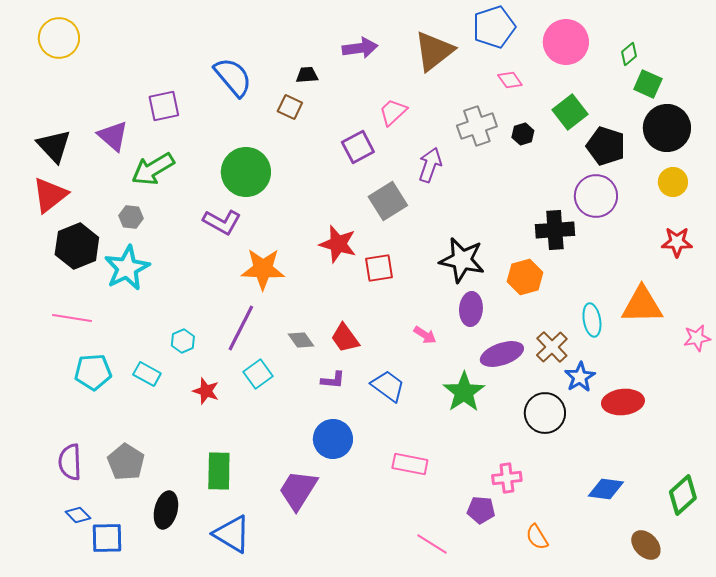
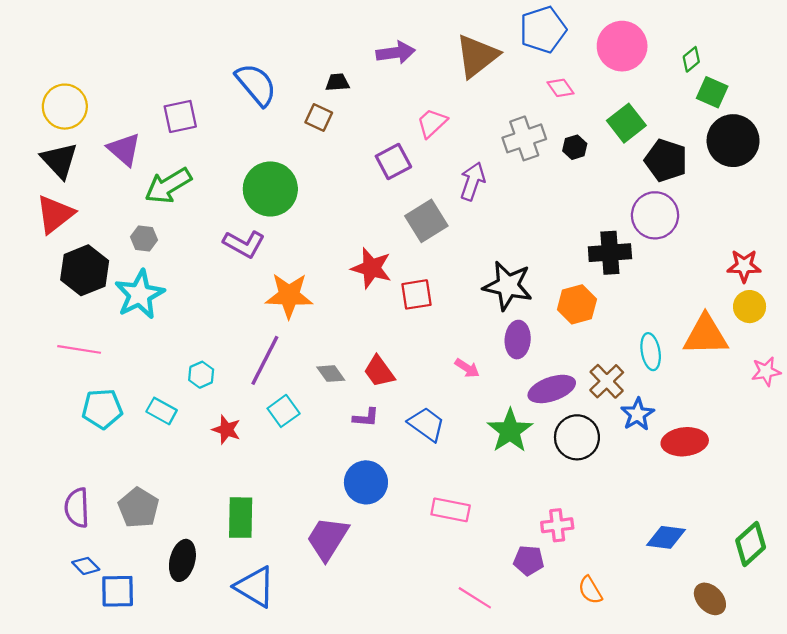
yellow circle: (59, 38) -> (65, 107), moved
yellow circle: (673, 182) -> (750, 307), moved
black circle: (545, 413) -> (577, 437), moved

